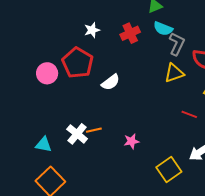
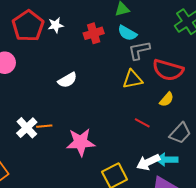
gray L-shape: (177, 44) -> (139, 50), turned -135
red pentagon: (78, 63) -> (28, 26), moved
pink star: (131, 141) -> (81, 142), size x1.8

